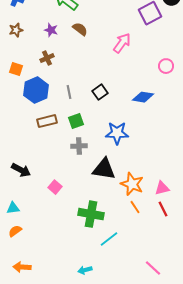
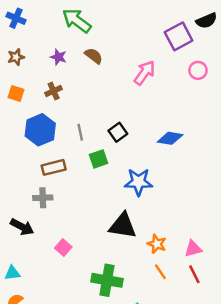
pink circle: (166, 66) -> (198, 70), moved
orange square: (16, 69) -> (16, 93), moved
green square: (76, 121) -> (98, 159), moved
gray cross: (79, 146) -> (43, 198), moved
orange star: (132, 184) -> (157, 244), size x0.7

